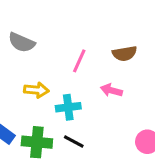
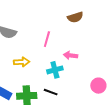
brown semicircle: (125, 53) -> (75, 17), moved
cyan cross: (68, 107) -> (55, 70), moved

